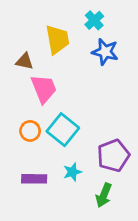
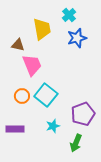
blue star: (105, 52) -> (77, 38), turned -30
purple rectangle: (34, 179) -> (15, 129), moved

